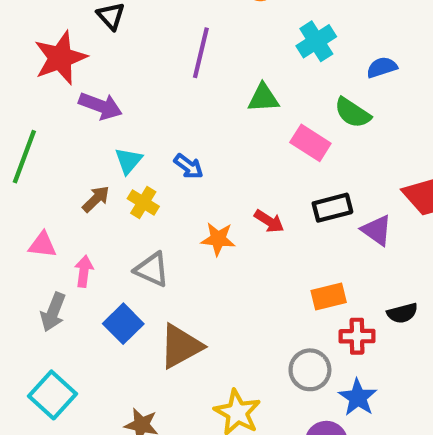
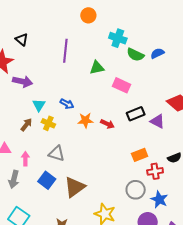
cyan cross: (316, 41) -> (118, 38), turned -30
blue semicircle: (382, 67) -> (157, 53), moved
green semicircle: (353, 113) -> (135, 55), moved
orange star: (218, 239) -> (85, 120), moved

